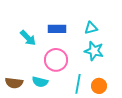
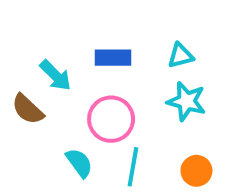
cyan semicircle: (40, 82) -> (79, 163), turned -140
brown semicircle: (14, 83) -> (28, 109), moved, turned 36
cyan line: (78, 84) -> (133, 167), moved

